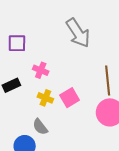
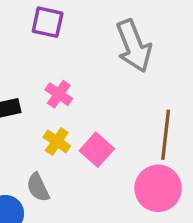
purple square: (17, 43) -> (48, 22), moved
pink square: (70, 98) -> (97, 150), turned -30

